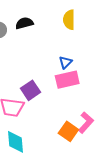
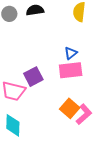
orange square: (68, 131) -> (70, 108), moved

